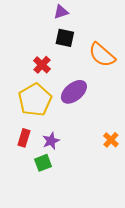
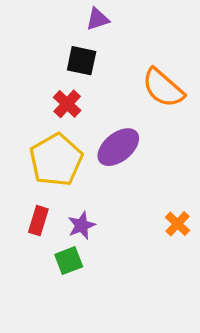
black square: (65, 38) -> (82, 61), moved

